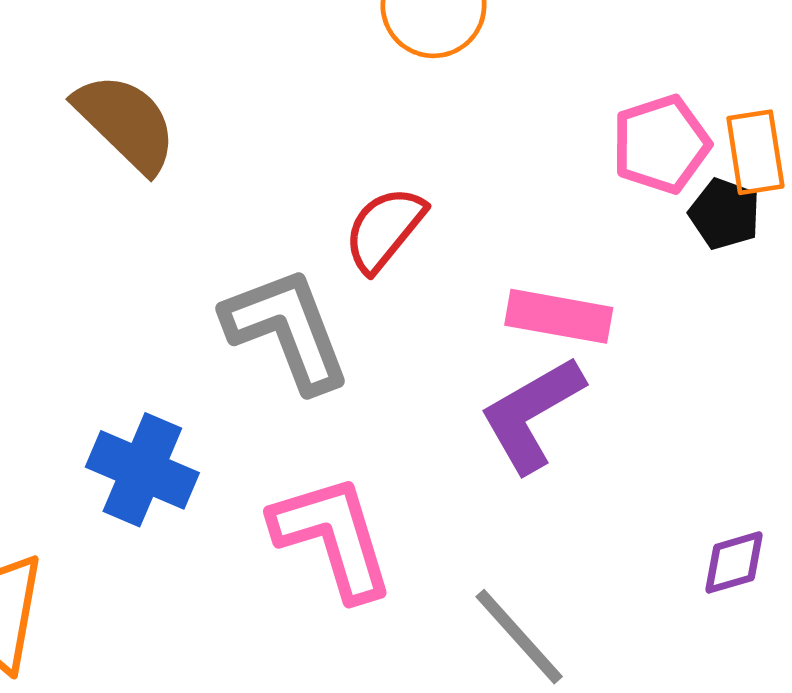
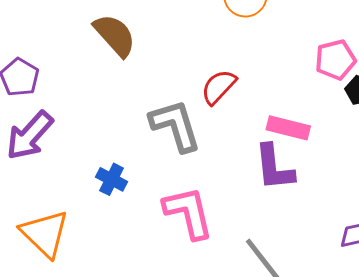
purple L-shape: (532, 414) -> (274, 168), turned -70
blue cross: (142, 470) -> (112, 179), size x0.7

